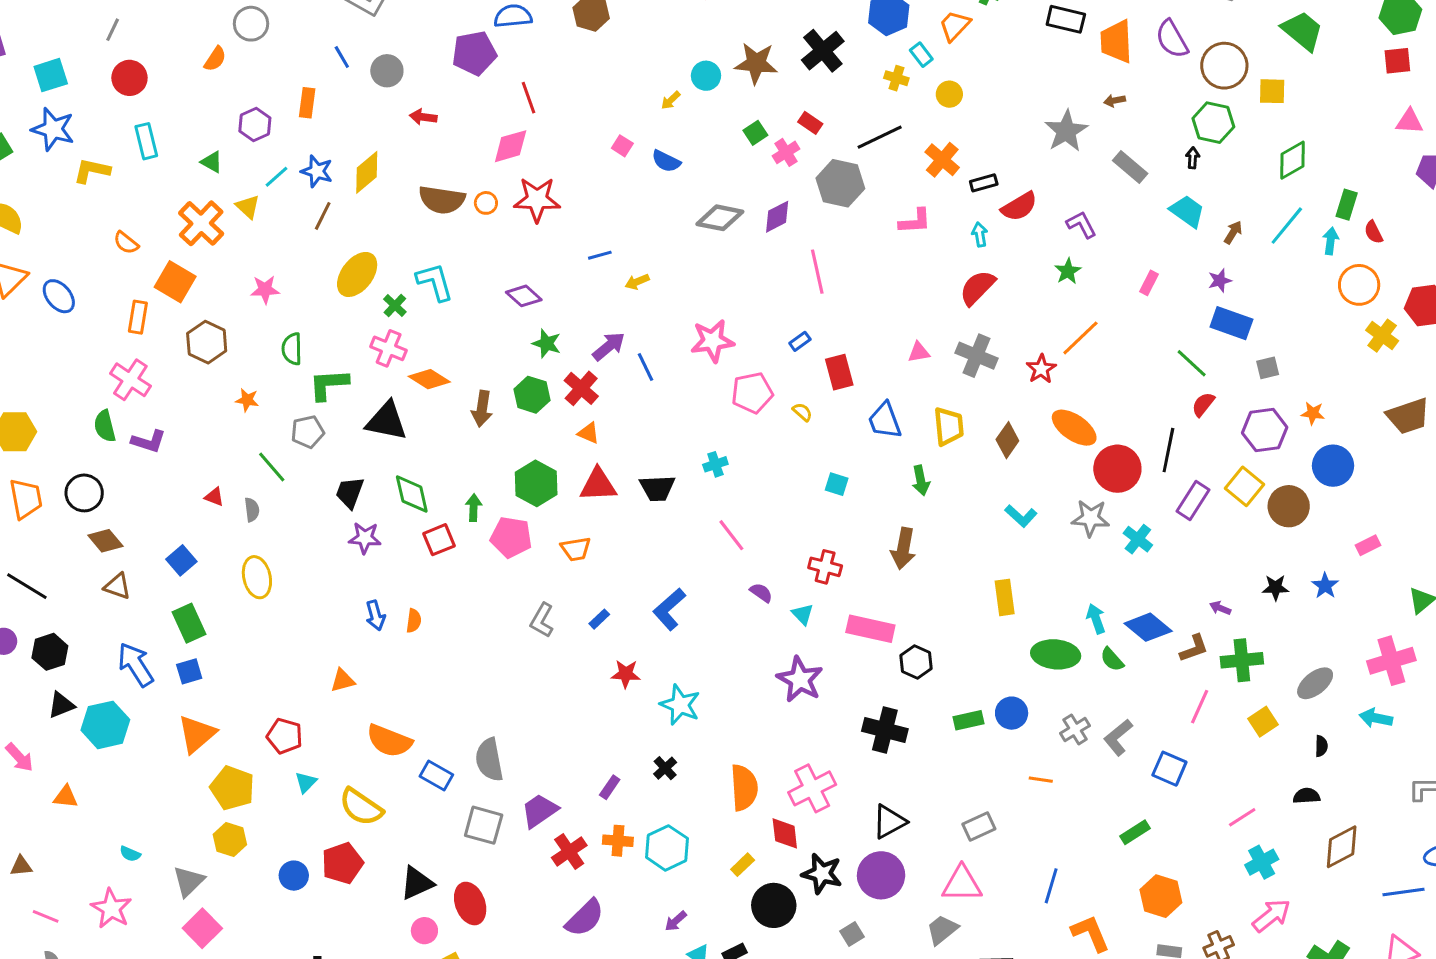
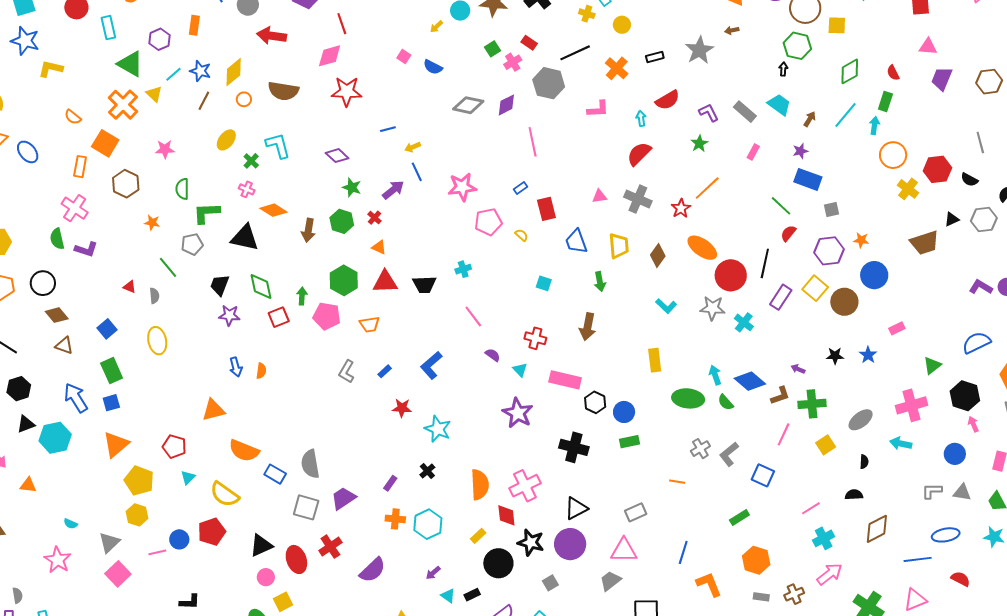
red arrow: (423, 117) -> (272, 36), size x1.6
cyan rectangle: (146, 141) -> (108, 28), moved
green triangle: (212, 162) -> (130, 64), size x1.8
gray rectangle: (1130, 167) -> (745, 112), moved
black rectangle: (984, 183) -> (655, 57), moved
orange circle: (486, 203) -> (244, 99), moved
red semicircle: (1374, 232) -> (893, 73), moved
yellow ellipse: (357, 274) -> (226, 140), size x0.7
pink cross: (389, 348) -> (247, 189), size x0.7
blue line: (645, 367) -> (417, 172), moved
red cross: (581, 388) -> (374, 218), size x0.6
orange triangle: (343, 681) -> (213, 410), size x1.4
blue circle: (1012, 713) -> (624, 412), moved
red cross: (569, 852) -> (330, 547), moved
pink line: (46, 916) -> (157, 552), moved, turned -36

